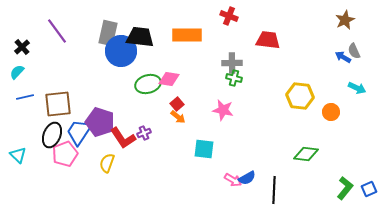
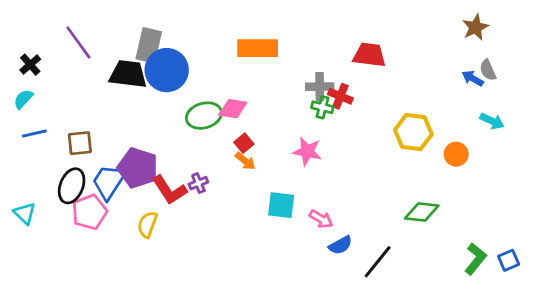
red cross: (229, 16) -> (340, 96), moved
black trapezoid: (140, 37) -> (128, 74), moved
brown square: (58, 104) -> (80, 143), size x0.7
pink arrow: (233, 180) -> (321, 219), moved
black line: (274, 190) -> (378, 262), turned 36

